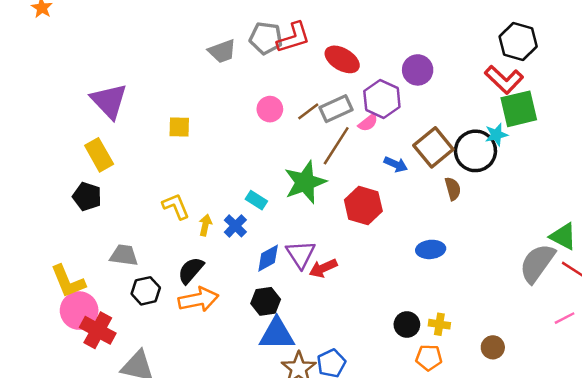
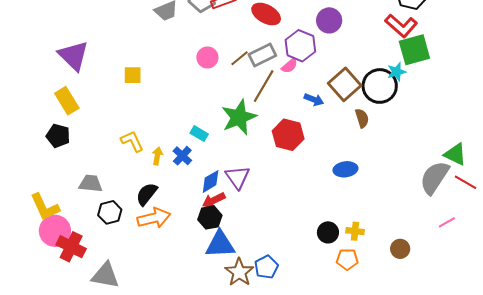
red arrow: (323, 268) -> (214, 200), moved
pink line: (565, 318) -> (447, 222), moved

